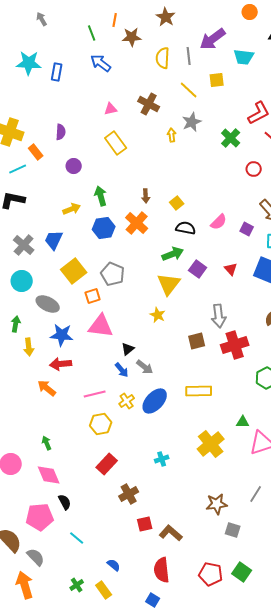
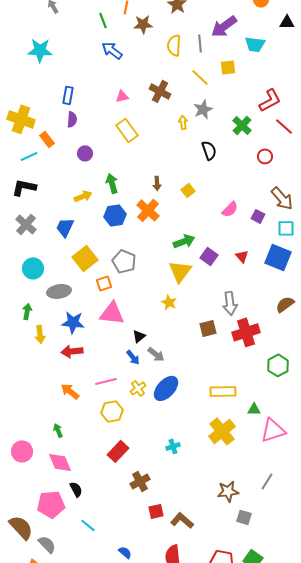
blue rectangle: (57, 72) -> (68, 95), moved
black semicircle: (186, 228) -> (209, 150), moved, turned 60
gray cross: (24, 245) -> (26, 224), moved
gray ellipse: (48, 304) -> (59, 291), turned -35
orange arrow: (47, 388) -> (70, 391), moved
yellow rectangle: (199, 391) -> (223, 391), moved

